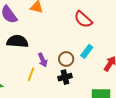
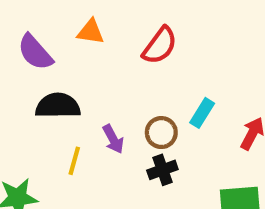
red semicircle: (83, 19) -> (160, 46), moved, turned -90
yellow line: (31, 74) -> (74, 161), moved

